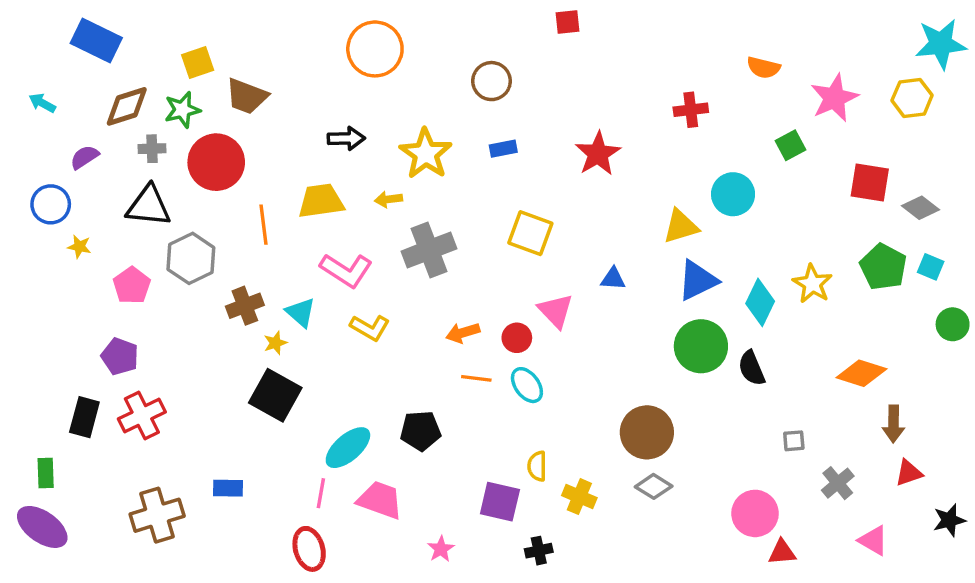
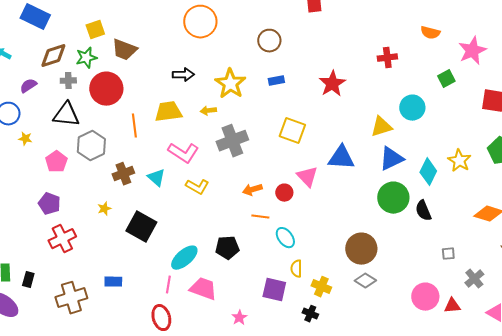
blue triangle: (613, 279) -> (341, 158), size x1.8
yellow star: (275, 343) -> (104, 209), moved
cyan ellipse: (527, 385) -> (285, 238), moved
black rectangle: (84, 417) -> (28, 280), moved, size x0.7
black cross: (539, 551) -> (310, 314), moved, turned 35
red triangle: (782, 552) -> (452, 306), moved

